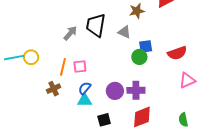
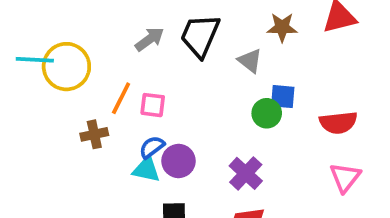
yellow circle: (31, 57) -> (66, 67), size x1.6
pink triangle: (187, 80) -> (345, 177), turned -42
purple cross: (136, 90) -> (246, 173), turned 30
purple circle: (115, 91) -> (179, 161), moved

